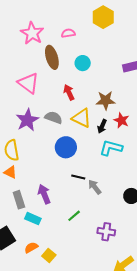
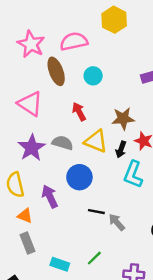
pink semicircle: (68, 33) -> (74, 41), size x1.6
cyan L-shape: (111, 148) -> (133, 174), turned -80
orange triangle: (10, 172) -> (25, 216), moved
purple arrow: (44, 194) -> (50, 196), moved
cyan rectangle: (33, 219) -> (60, 264), moved

